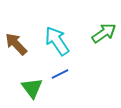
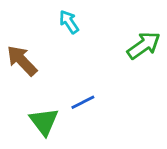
cyan arrow: (57, 41) -> (69, 22), moved, size x0.6

